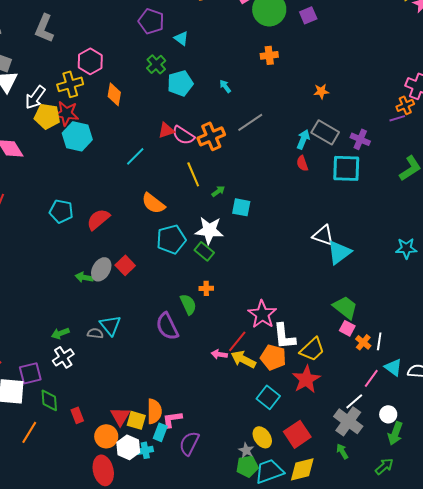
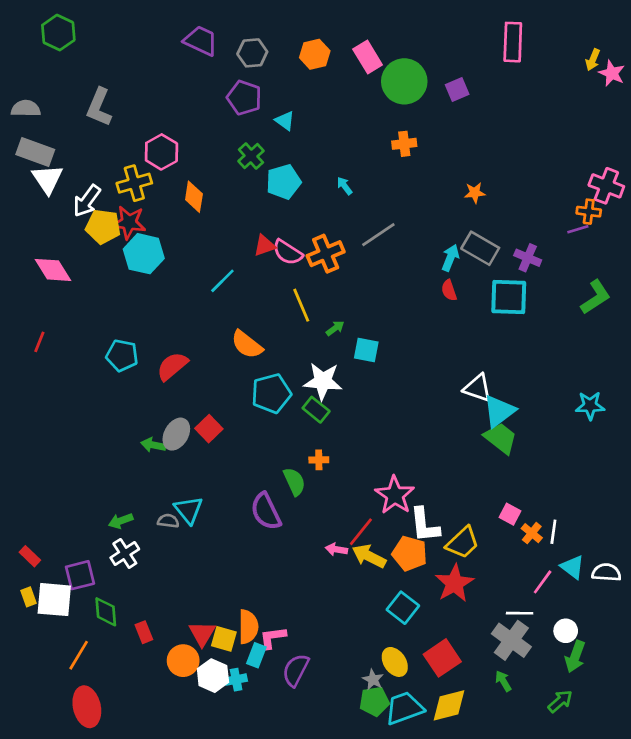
orange cross: (405, 105) -> (589, 212), turned 30
green trapezoid: (345, 307) -> (501, 438), moved
white line: (354, 401) -> (520, 613), turned 42
red ellipse: (103, 470) -> (87, 707), moved

